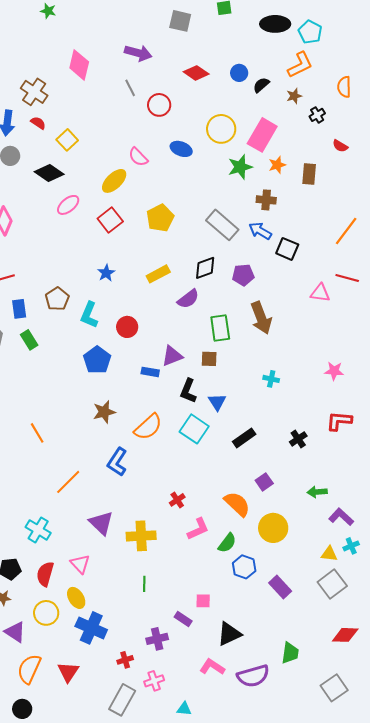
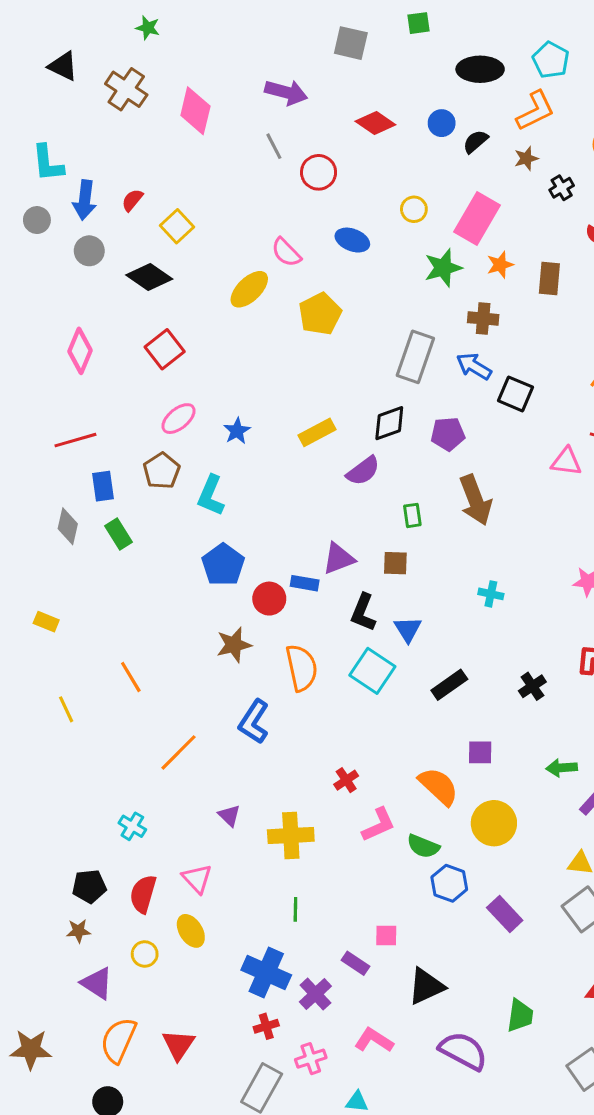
black ellipse: (275, 24) -> (480, 69), moved
brown cross: (34, 92) -> (126, 89), moved
red semicircle: (38, 123) -> (132, 200), turned -84
yellow circle: (221, 129) -> (414, 209), size x0.6
pink ellipse: (68, 205) -> (178, 419), moved
yellow pentagon: (160, 218) -> (320, 314), moved
red square: (110, 220) -> (165, 349), moved
gray rectangle: (222, 225) -> (415, 357), turned 68
red circle: (127, 327) -> (269, 599), moved
green rectangle: (220, 328) -> (412, 515), size x0.6
orange semicircle: (148, 427) -> (302, 668), turned -60
purple square: (264, 482) -> (480, 752), turned 36
purple triangle: (101, 523) -> (229, 816), size x0.6
cyan cross: (38, 530) -> (132, 826), size x0.7
green semicircle: (227, 543) -> (423, 846), turned 75
yellow circle: (46, 613) -> (145, 954), size x0.7
blue cross: (91, 628) -> (266, 972), moved
purple cross: (157, 639) -> (315, 994), turned -30
pink L-shape: (212, 667) -> (374, 1040), moved
purple semicircle: (253, 676) -> (463, 1051), turned -136

